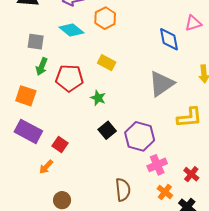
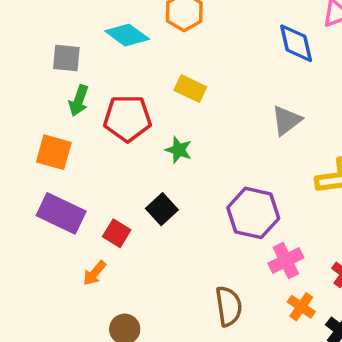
gray triangle: (161, 84) -> (287, 120), size x0.7
black square: (107, 130) -> (162, 209), moved

